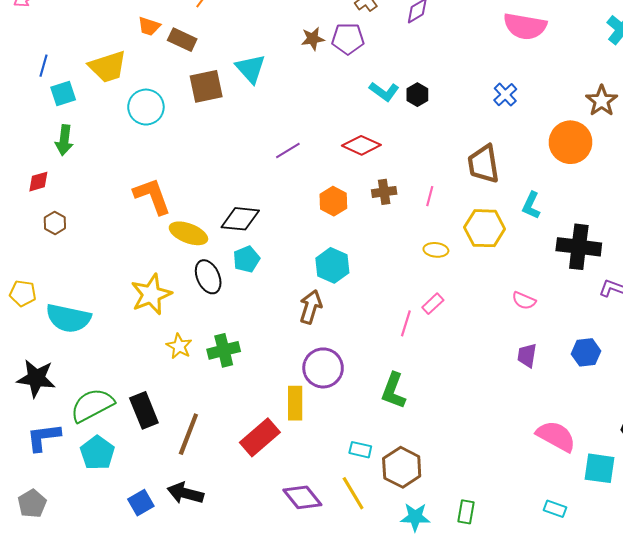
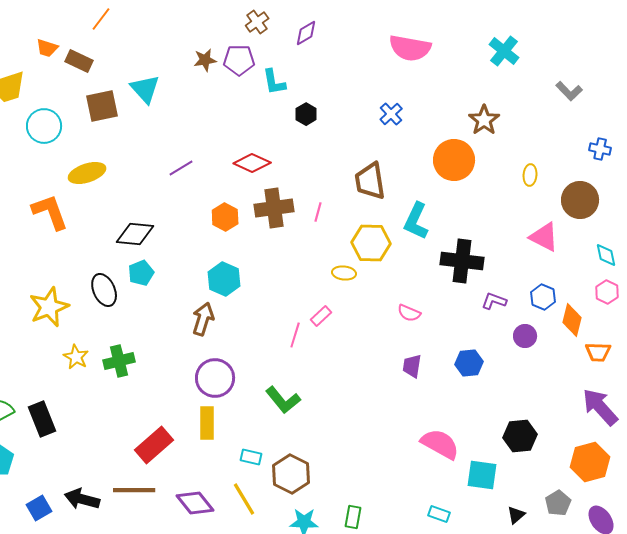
cyan L-shape: (384, 91) -> (274, 82), moved, turned 44
brown cross: (384, 192) -> (274, 208), size x1.6
cyan L-shape: (531, 205) -> (416, 221), size x1.4
yellow ellipse: (188, 233) -> (87, 173), moved, turned -39
yellow ellipse: (436, 250) -> (344, 273), moved
green L-shape: (393, 391) -> (283, 400), turned -60
yellow rectangle: (295, 403) -> (207, 423), moved
brown line: (188, 434) -> (134, 490), moved, turned 69

